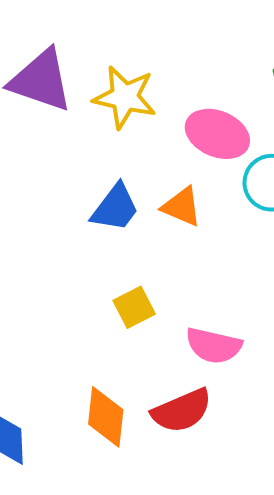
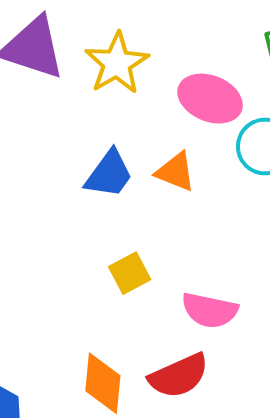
yellow star: (125, 97) -> (117, 63), turned 30

